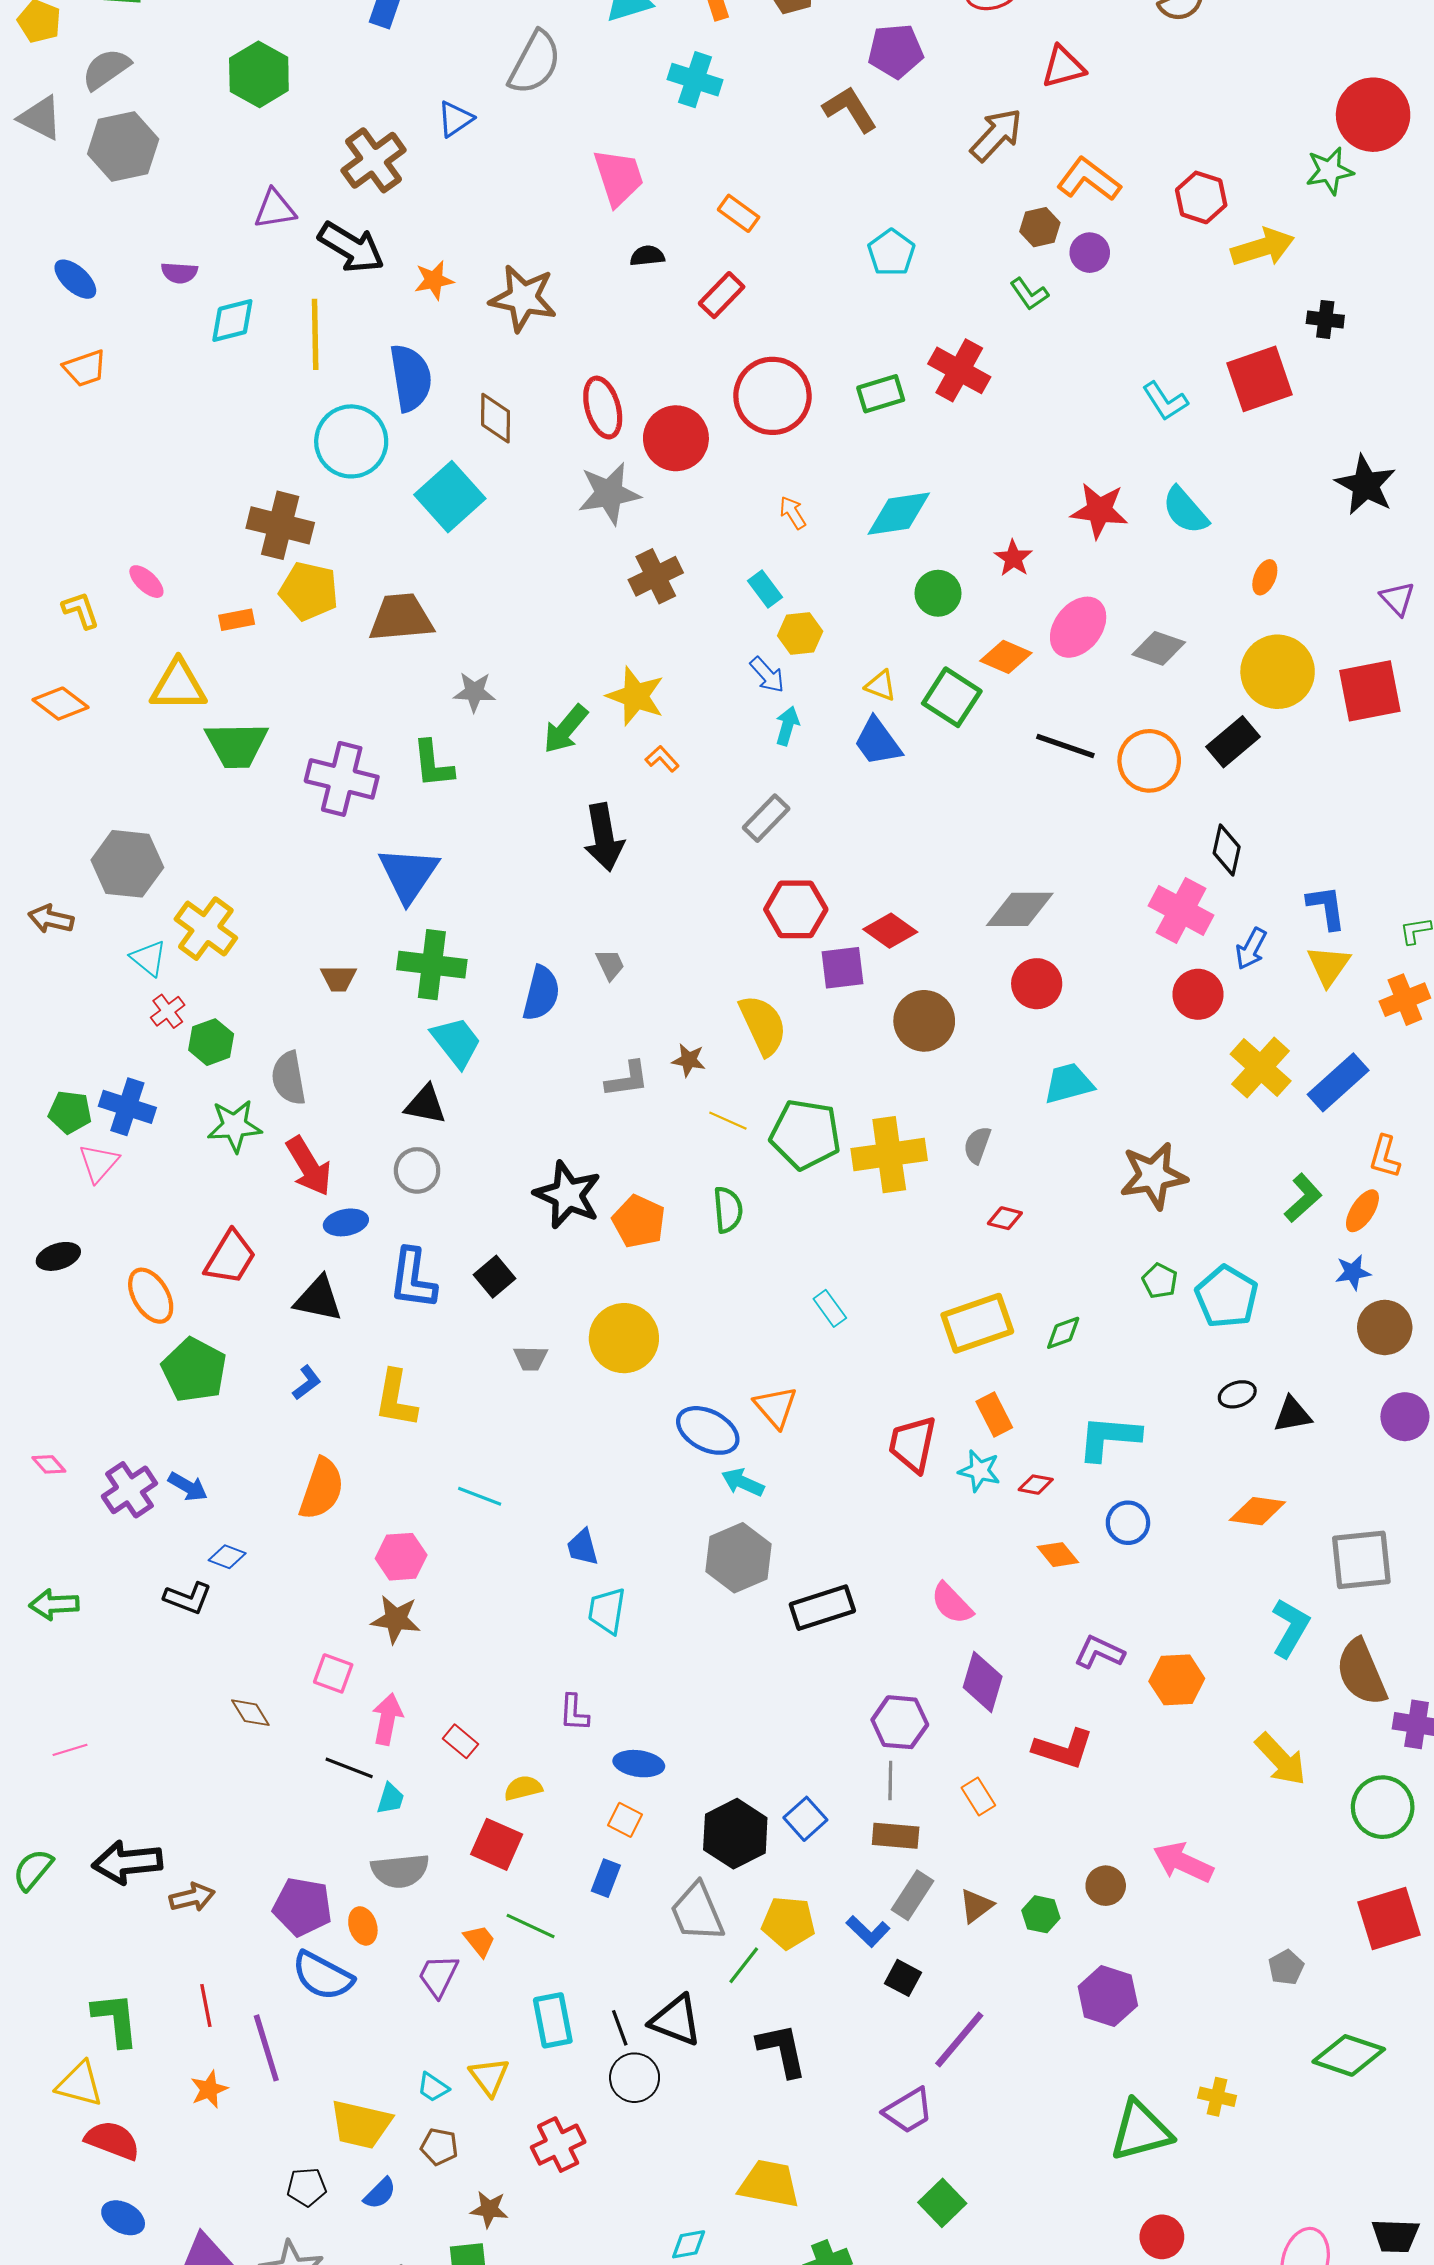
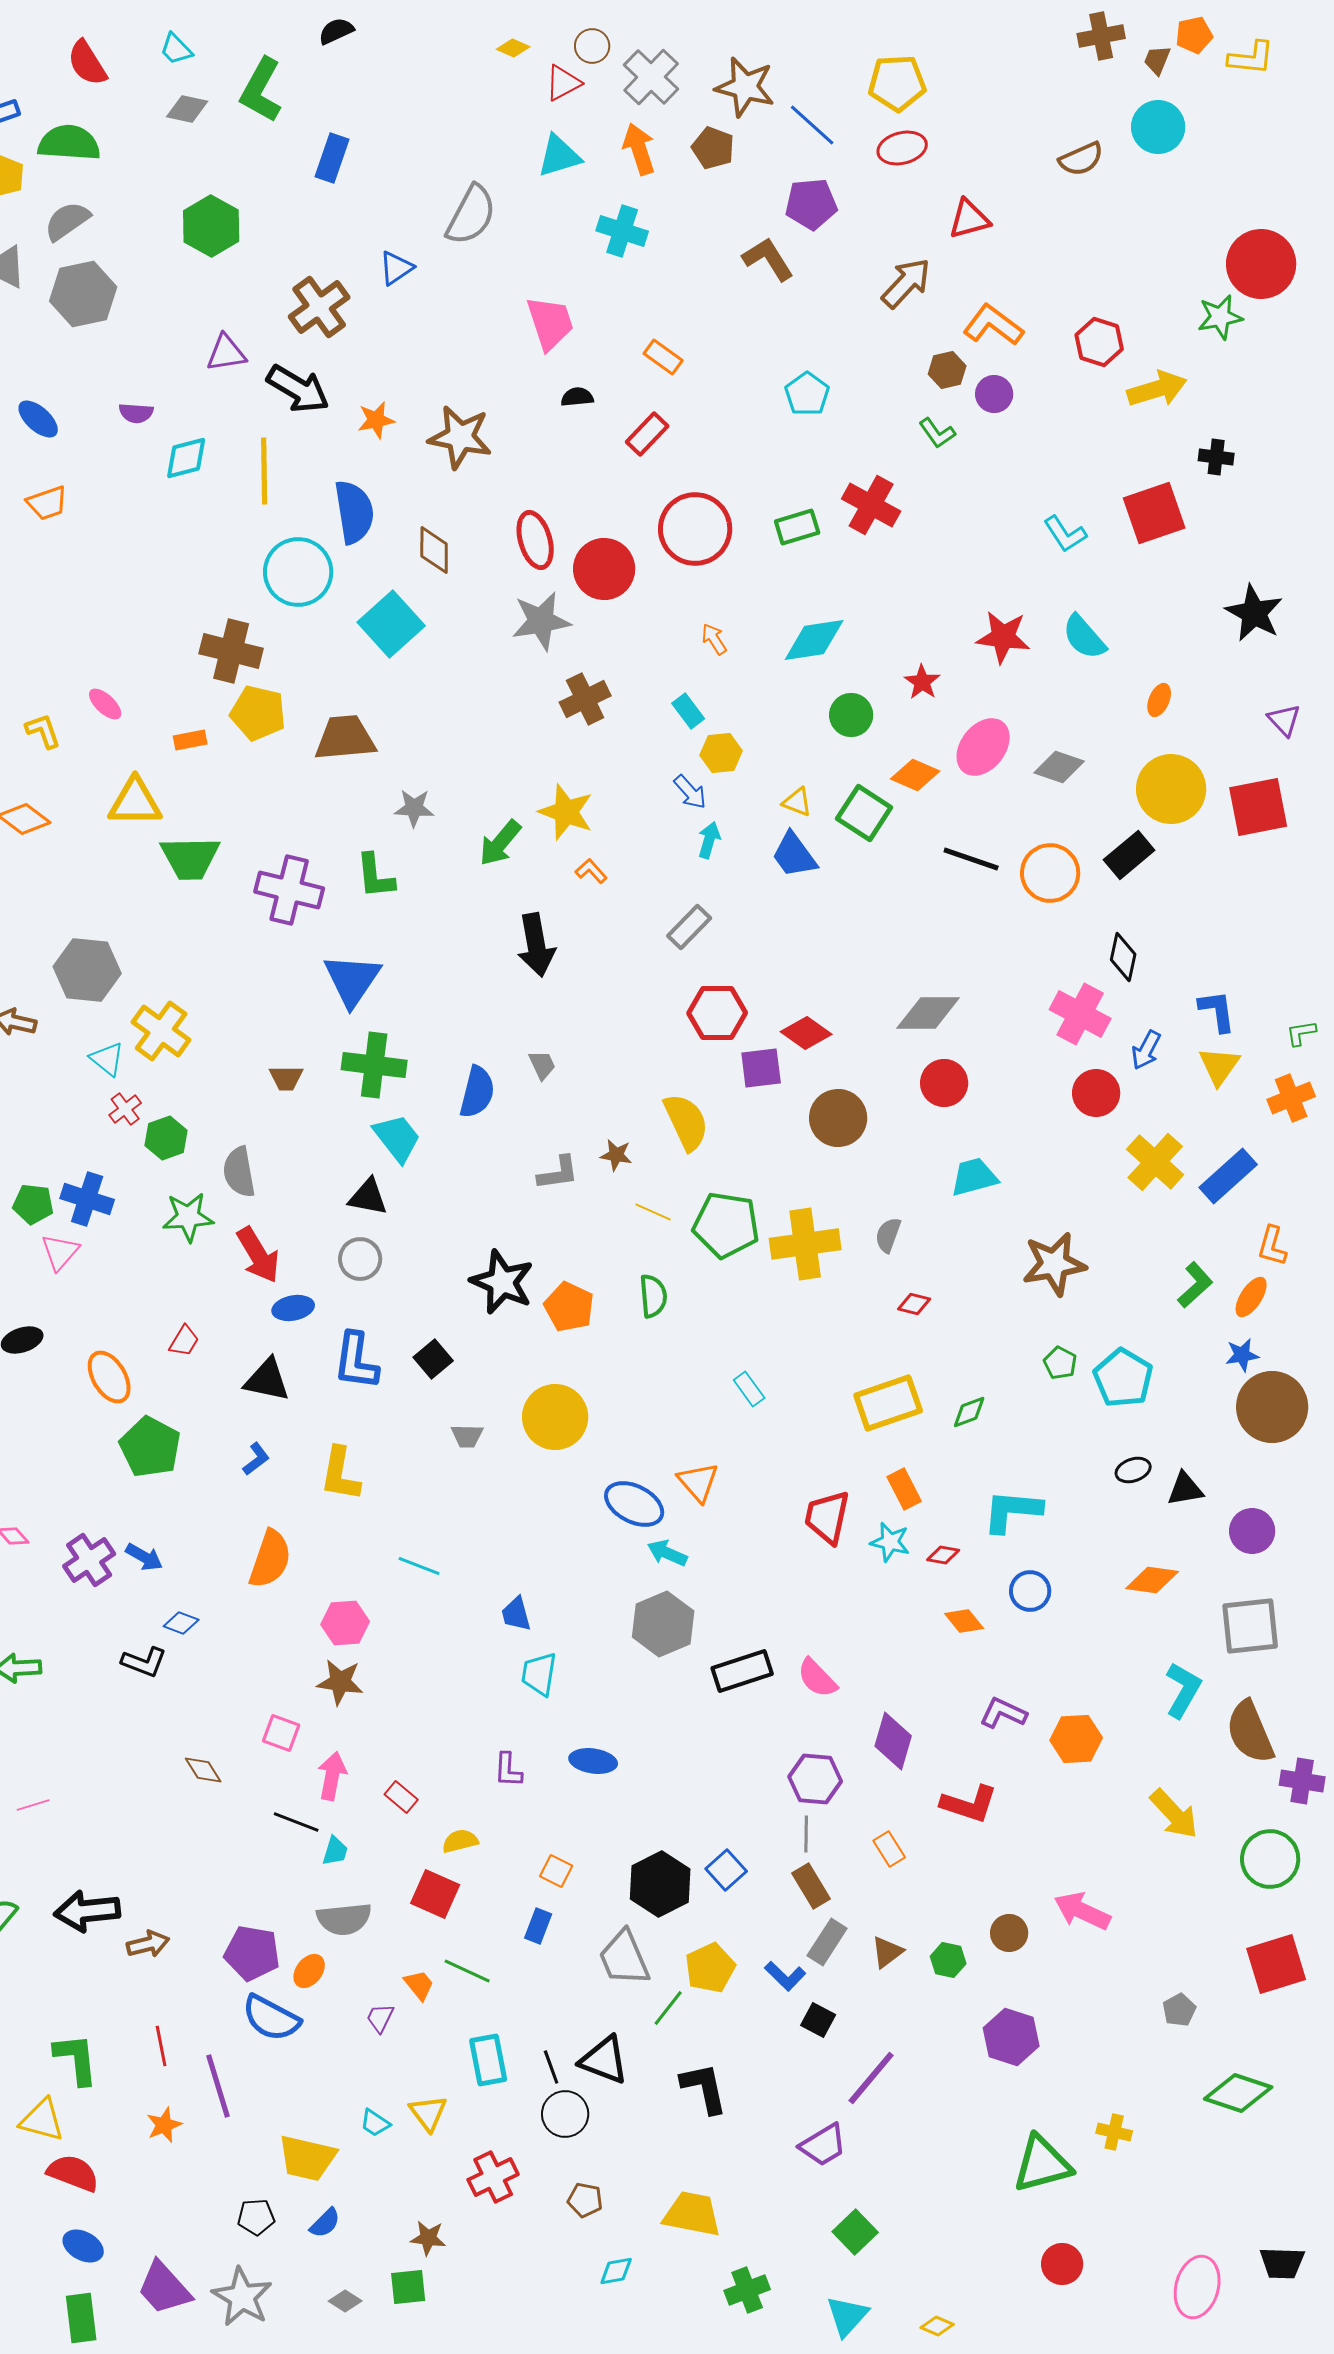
red trapezoid: (230, 1257) -> (184, 1341), size x0.6
brown circle: (1385, 1327) -> (1272, 1407), size x1.4
purple circle: (1405, 1417) -> (1252, 1531), moved
pink semicircle: (952, 1603) -> (817, 1678), moved
blue ellipse: (639, 1764) -> (593, 1761), moved
brown rectangle: (896, 1836) -> (811, 1886), turned 54
yellow pentagon: (788, 1923) -> (710, 1968), turned -30
orange ellipse: (363, 1926) -> (309, 1971), turned 56
purple trapezoid: (438, 1976) -> (380, 2018), size x0.7
brown pentagon: (439, 2147) -> (585, 2200), moved

